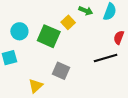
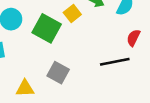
yellow triangle: (36, 86) -> (25, 88), turned 35

